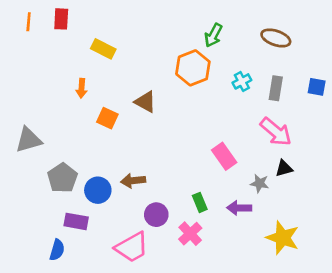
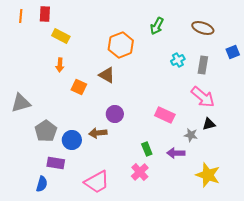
yellow rectangle: (103, 49) -> (61, 36), moved
orange hexagon: (193, 68) -> (121, 45), moved
blue square: (317, 87) -> (233, 52), moved, turned -32
pink rectangle: (224, 156) -> (165, 115), turned -30
purple circle: (156, 215) -> (115, 114), moved

